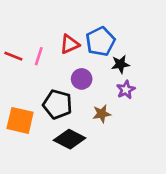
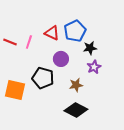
red triangle: (70, 44) -> (52, 33), turned 49
black diamond: (70, 139) -> (76, 110), moved

